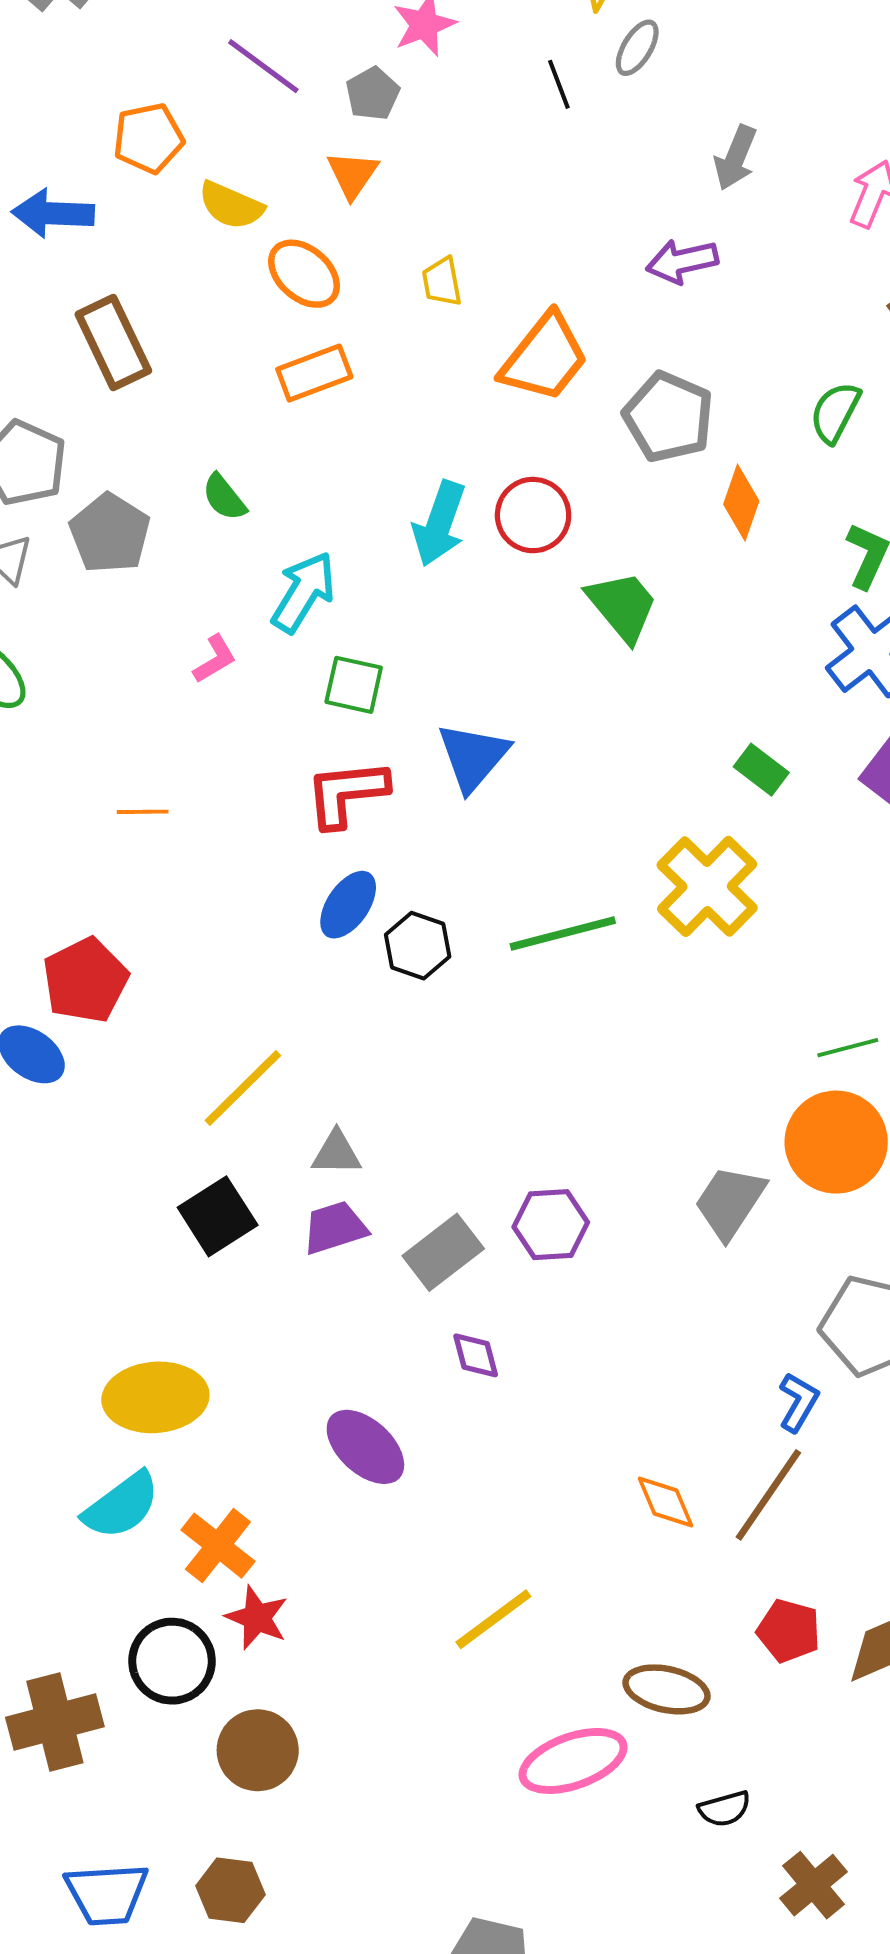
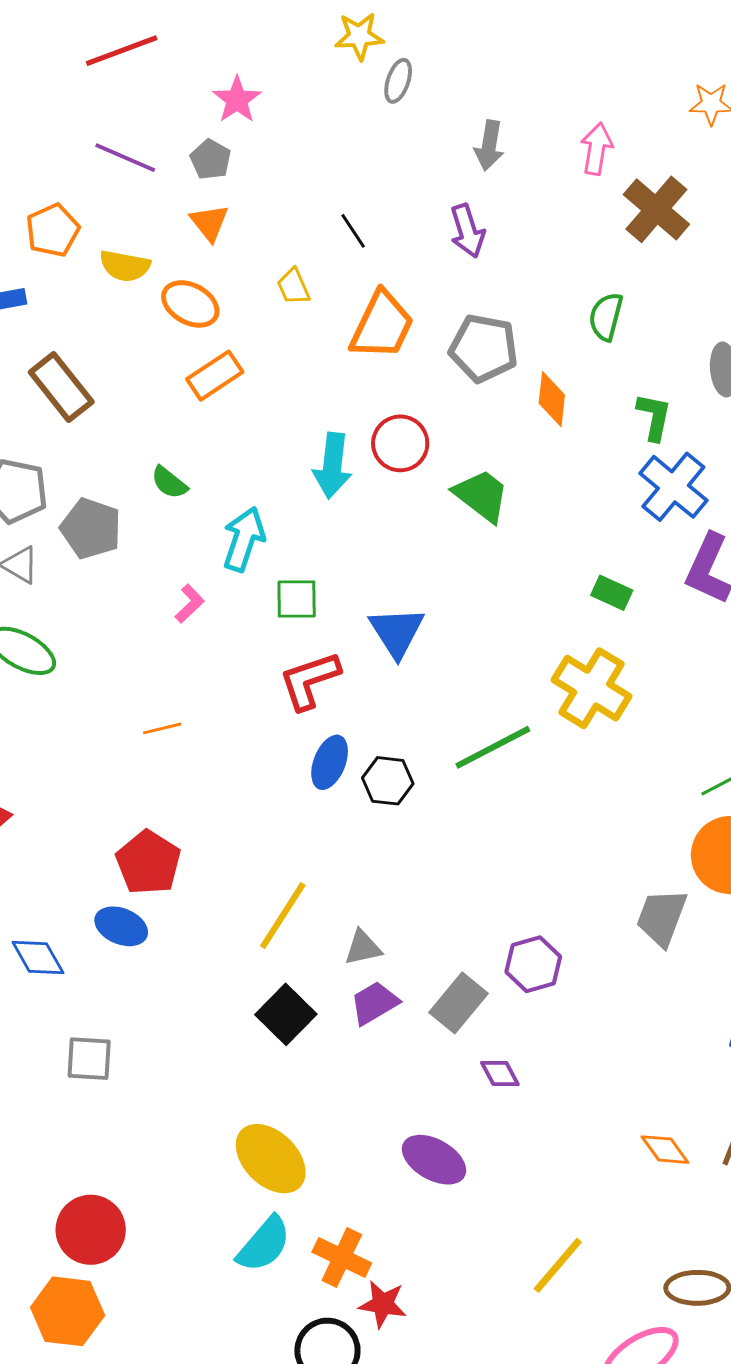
black line: (559, 84) -> (353, 231), moved
purple arrow: (682, 261) -> (467, 231), turned -82
yellow ellipse: (155, 1397) -> (271, 1159), turned 62

